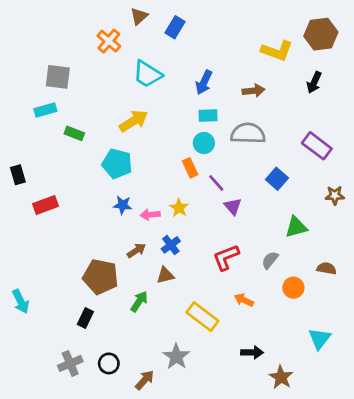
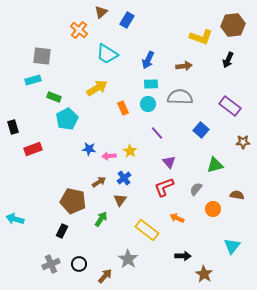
cyan pentagon: (117, 164) -> (67, 119), moved, turned 30
orange rectangle: (190, 168) -> (123, 108), moved
purple triangle: (233, 206) -> (169, 162), moved
brown triangle: (165, 275) -> (120, 200), turned -40
cyan arrow: (21, 301) -> (15, 219), turned 132

